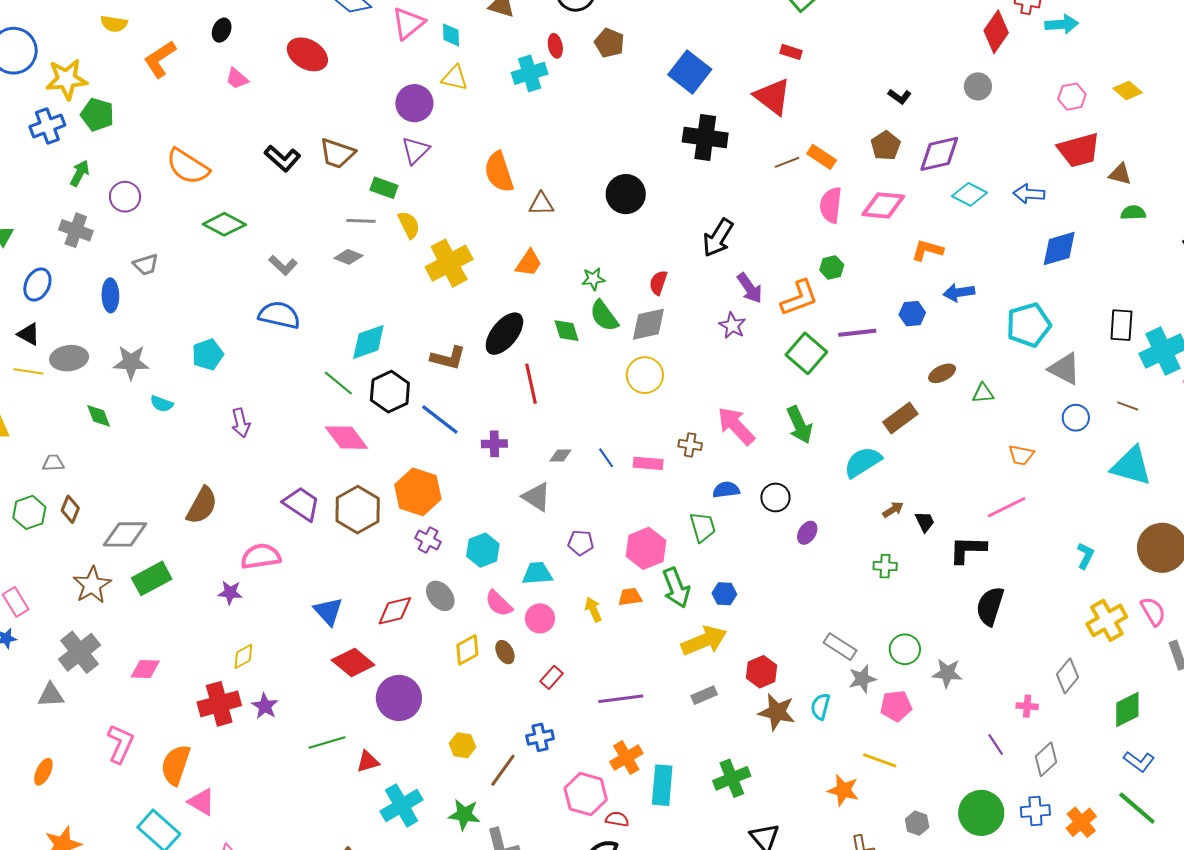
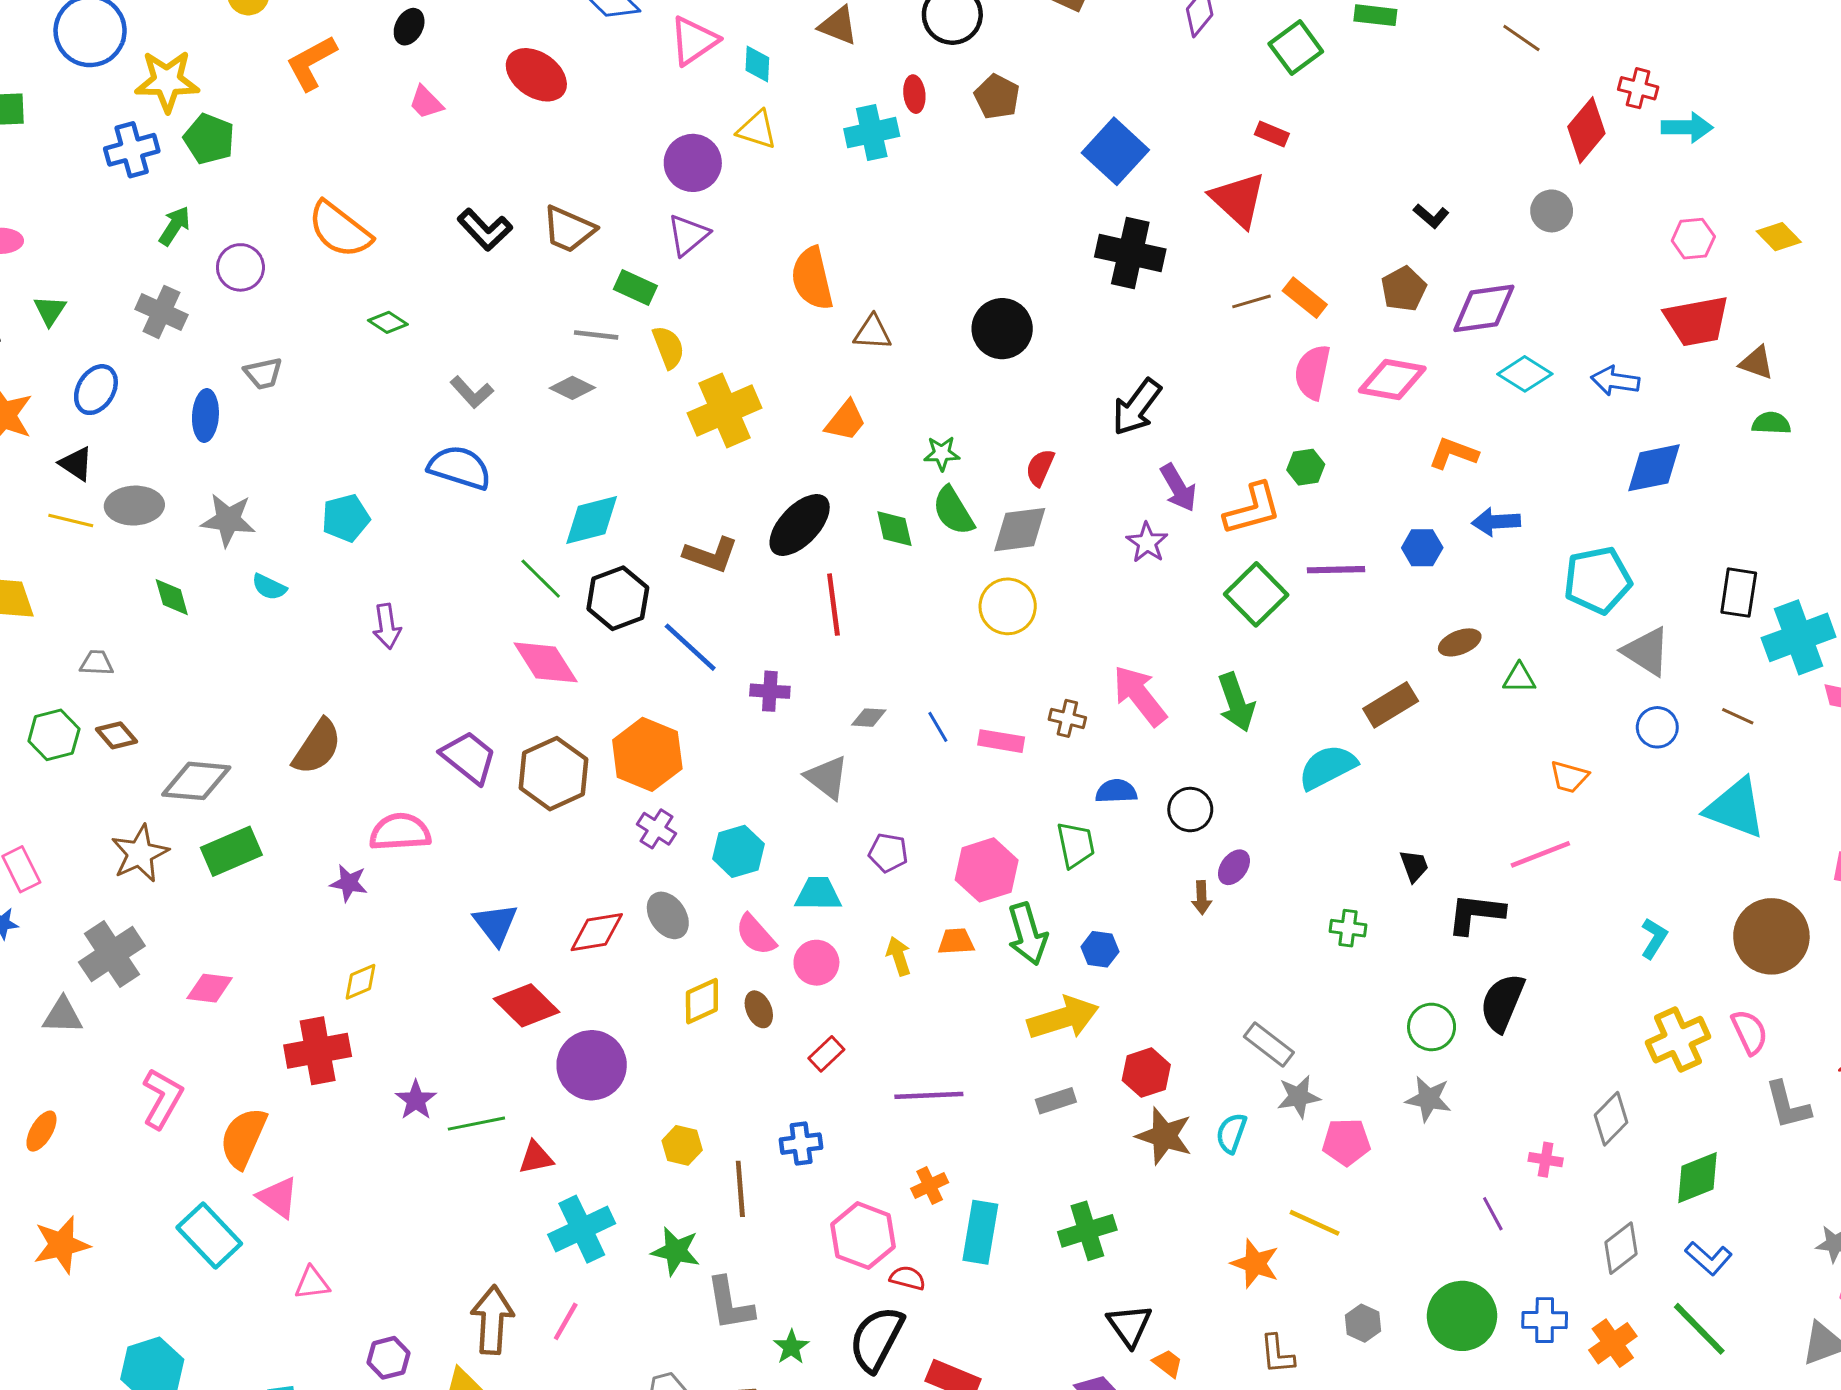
green diamond: (224, 224) -> (388, 322), size x0.6
brown diamond: (70, 509) -> (117, 735), turned -68
brown arrow: (893, 510) -> (1202, 898), moved, turned 115
green circle: (905, 649) -> (1432, 1027), moved
purple star: (265, 706) -> (416, 1100), moved
orange cross: (626, 758) -> (930, 1185), size x0.7
gray diamond: (1046, 759) -> (1621, 1248), moved
brown line: (503, 770) -> (740, 1189), turned -45

